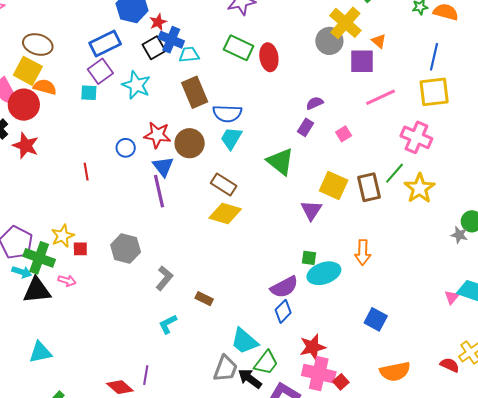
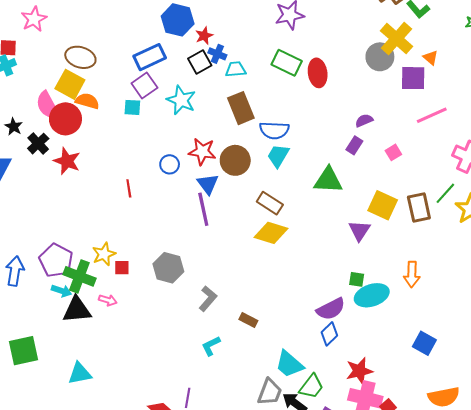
blue cross: (171, 40) -> (217, 54), size x0.7
green triangle: (280, 162) -> (328, 180), turned -36

